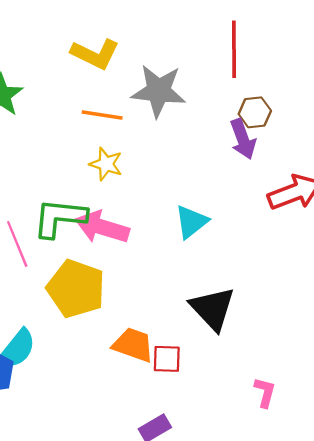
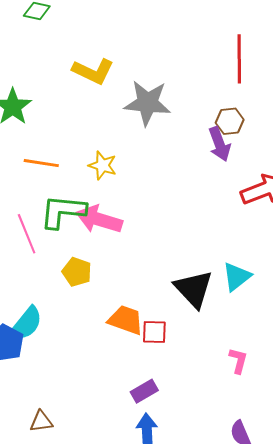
red line: (234, 49) -> (239, 59), moved
orange line: (102, 115) -> (41, 163), moved
cyan triangle: (191, 222) -> (237, 277), moved
yellow pentagon: (76, 289) -> (77, 272), size x0.6

